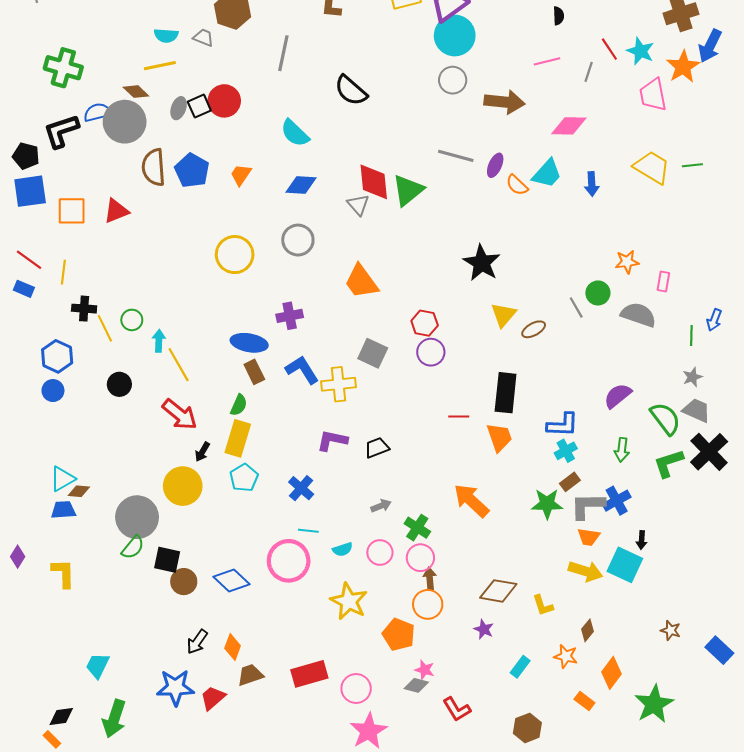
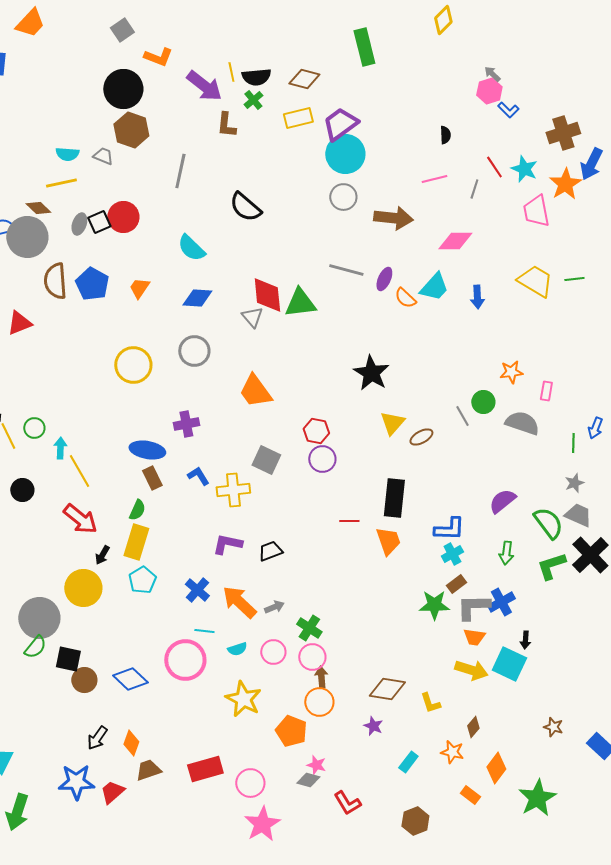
green triangle: (408, 190) -> (300, 303), turned 32
blue L-shape: (302, 370) -> (198, 476), size x0.7
orange arrow: (471, 501) -> (239, 602), moved

